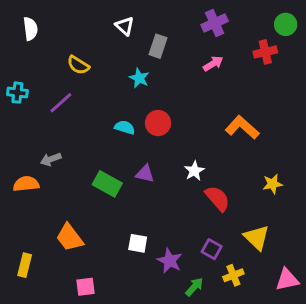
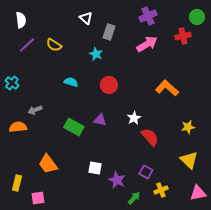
pink arrow: (213, 64) -> (147, 44), size x1.5
cyan cross: (17, 93) -> (12, 83), moved, turned 32
purple line: (61, 103) -> (27, 45), moved
cyan semicircle: (125, 127) -> (71, 82), moved
yellow triangle: (257, 238) -> (189, 160), moved
pink square: (86, 287) -> (38, 198), moved

